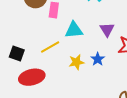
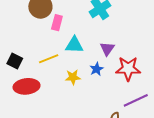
blue star: (98, 59) -> (97, 69), moved

